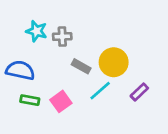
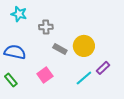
cyan star: (37, 31) -> (19, 14), moved
cyan line: (100, 91) -> (84, 78), moved
green rectangle: (30, 100) -> (11, 80), moved, turned 40

